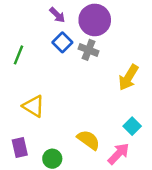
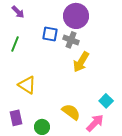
purple arrow: (57, 15) -> (18, 12), moved
blue square: (62, 42) -> (50, 34), turned -35
yellow arrow: (128, 77) -> (81, 62), moved

